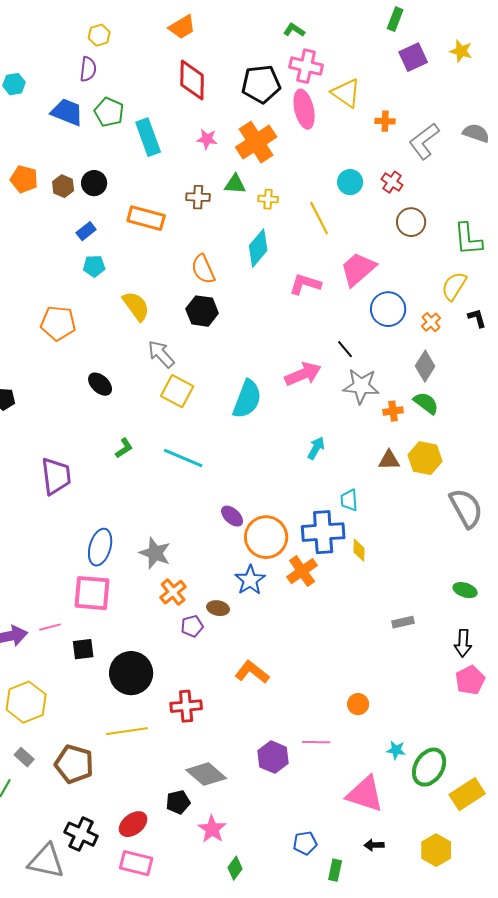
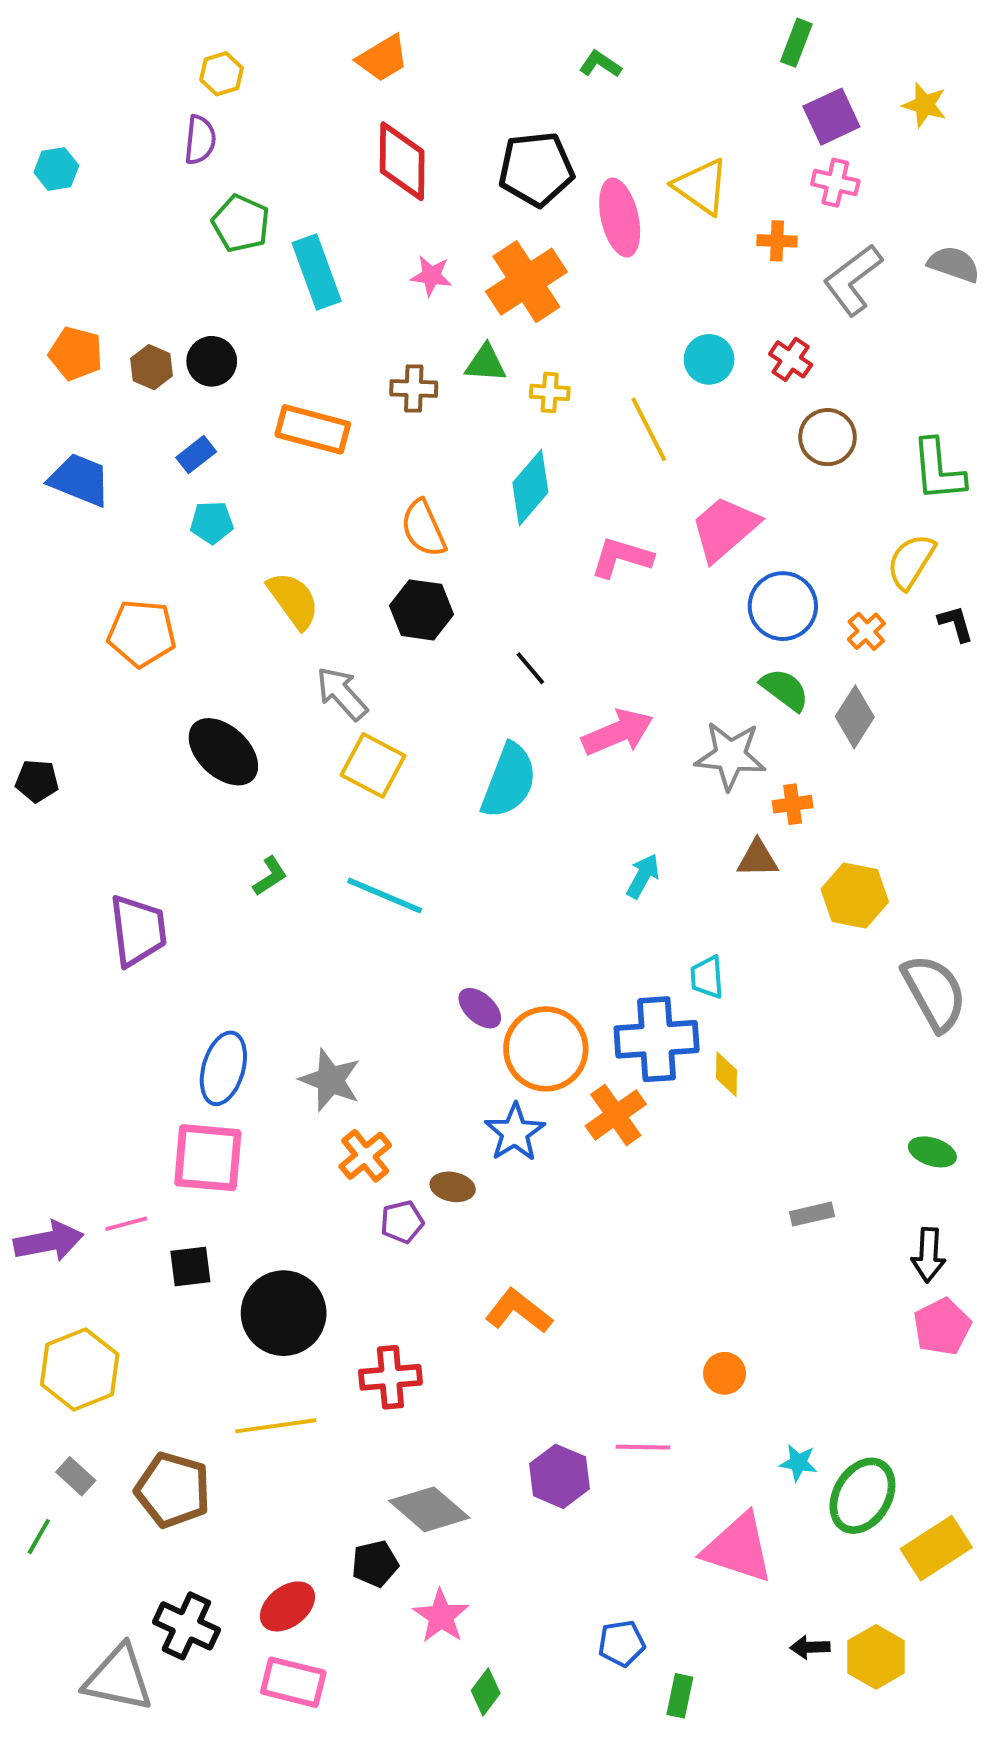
pink cross: (306, 66) -> (835, 183), moved, size x0.7
blue trapezoid: (67, 112) -> (80, 480), moved
black line: (345, 349) -> (530, 668), moved
black ellipse: (100, 384) -> (223, 752), size x1.5
green semicircle: (426, 403) -> (785, 690), moved
brown triangle: (389, 460) -> (758, 859), moved
black arrow: (374, 845) -> (810, 1647), moved

